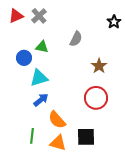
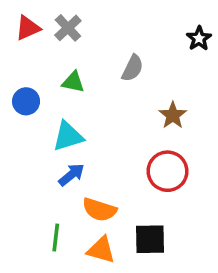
blue circle: (24, 58) -> (26, 101), moved
orange semicircle: (57, 120) -> (99, 210), turned -30

